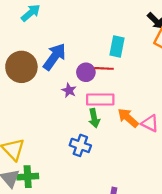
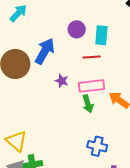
purple circle: (86, 72) -> (77, 29), moved
blue cross: (80, 145) -> (97, 146), moved

